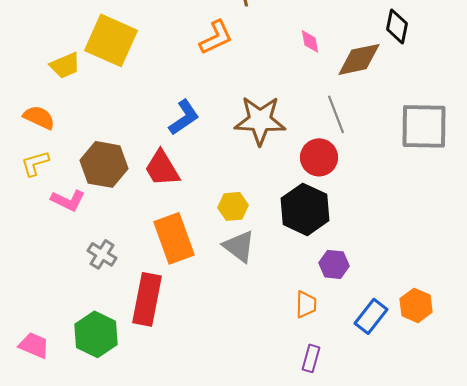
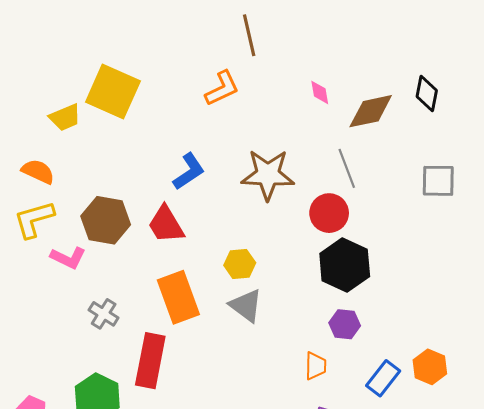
black diamond: (397, 26) -> (427, 94), moved
gray square: (424, 126) -> (438, 181), size x0.7
yellow L-shape: (35, 163) -> (34, 219), size x1.4
black hexagon: (305, 209) -> (345, 265), moved

